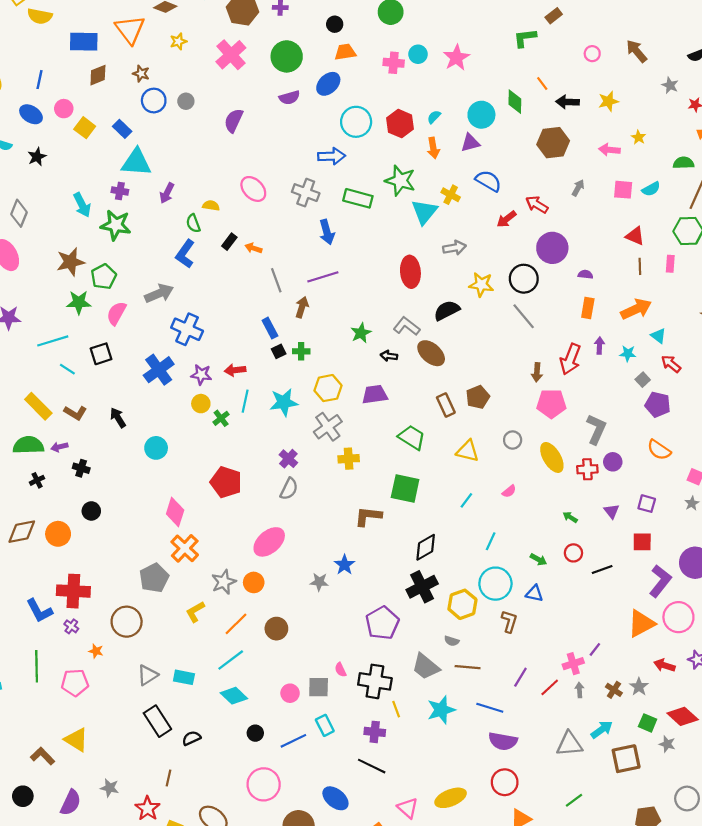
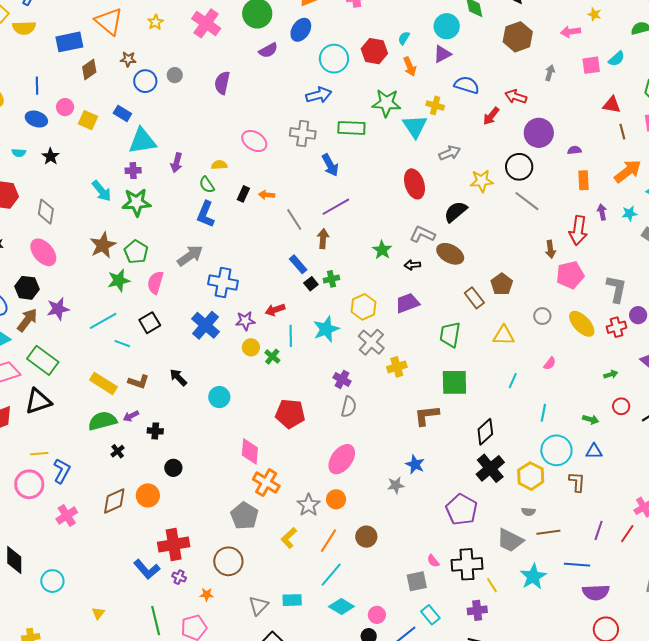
green trapezoid: (412, 437) -> (450, 335), turned -100
green arrow: (570, 517) -> (611, 374), turned 144
pink circle: (290, 693) -> (377, 615), moved

